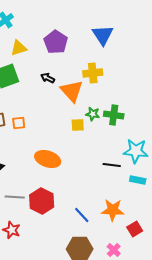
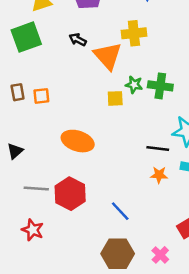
orange star: (113, 210) -> (159, 175), moved, size x0.6

